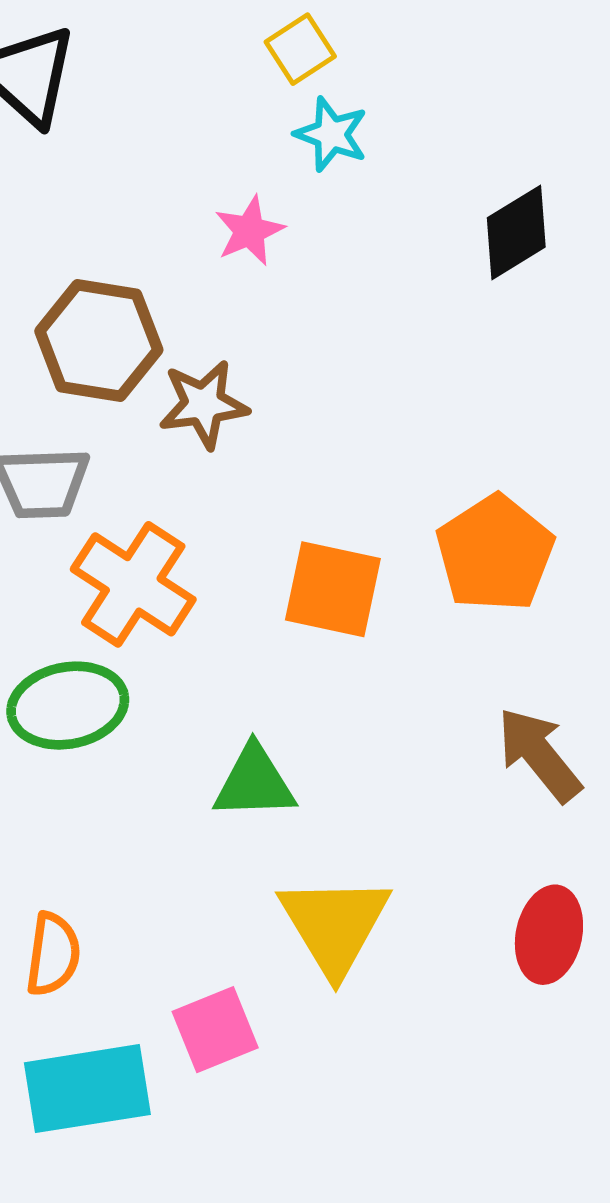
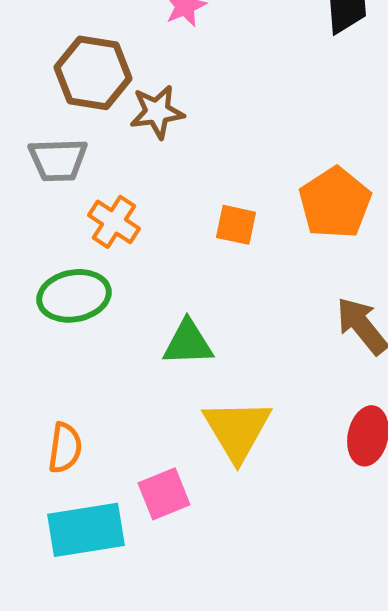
orange cross: (133, 584) -> (114, 222), size x0.7
orange square: (333, 589) -> (236, 225), size x0.7

